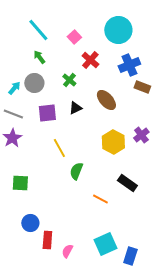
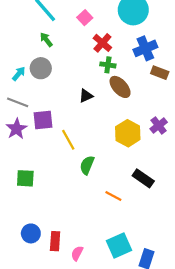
green cross: (69, 80) -> (108, 65), moved, turned -32
purple square: (47, 113) -> (43, 120), moved
blue circle: (30, 223) -> (31, 233), moved

